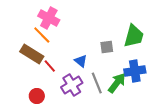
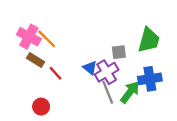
pink cross: (49, 18) -> (29, 37), moved
brown rectangle: (32, 54) -> (36, 60), size x0.7
purple cross: (72, 85) -> (107, 72), moved

